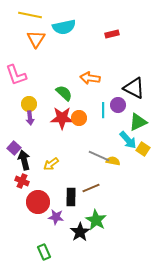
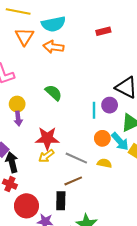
orange arrow: (90, 78) -> (53, 47), moved
red star: (62, 118) -> (47, 138), moved
orange circle: (79, 118) -> (102, 138), moved
gray line: (99, 156) -> (76, 158), moved
yellow arrow: (51, 164) -> (46, 156), moved
brown line: (91, 188) -> (73, 181), moved

